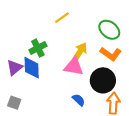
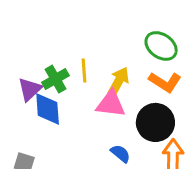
yellow line: (62, 18) -> (84, 70), moved, turned -56
purple triangle: (15, 68) -> (30, 89), moved

